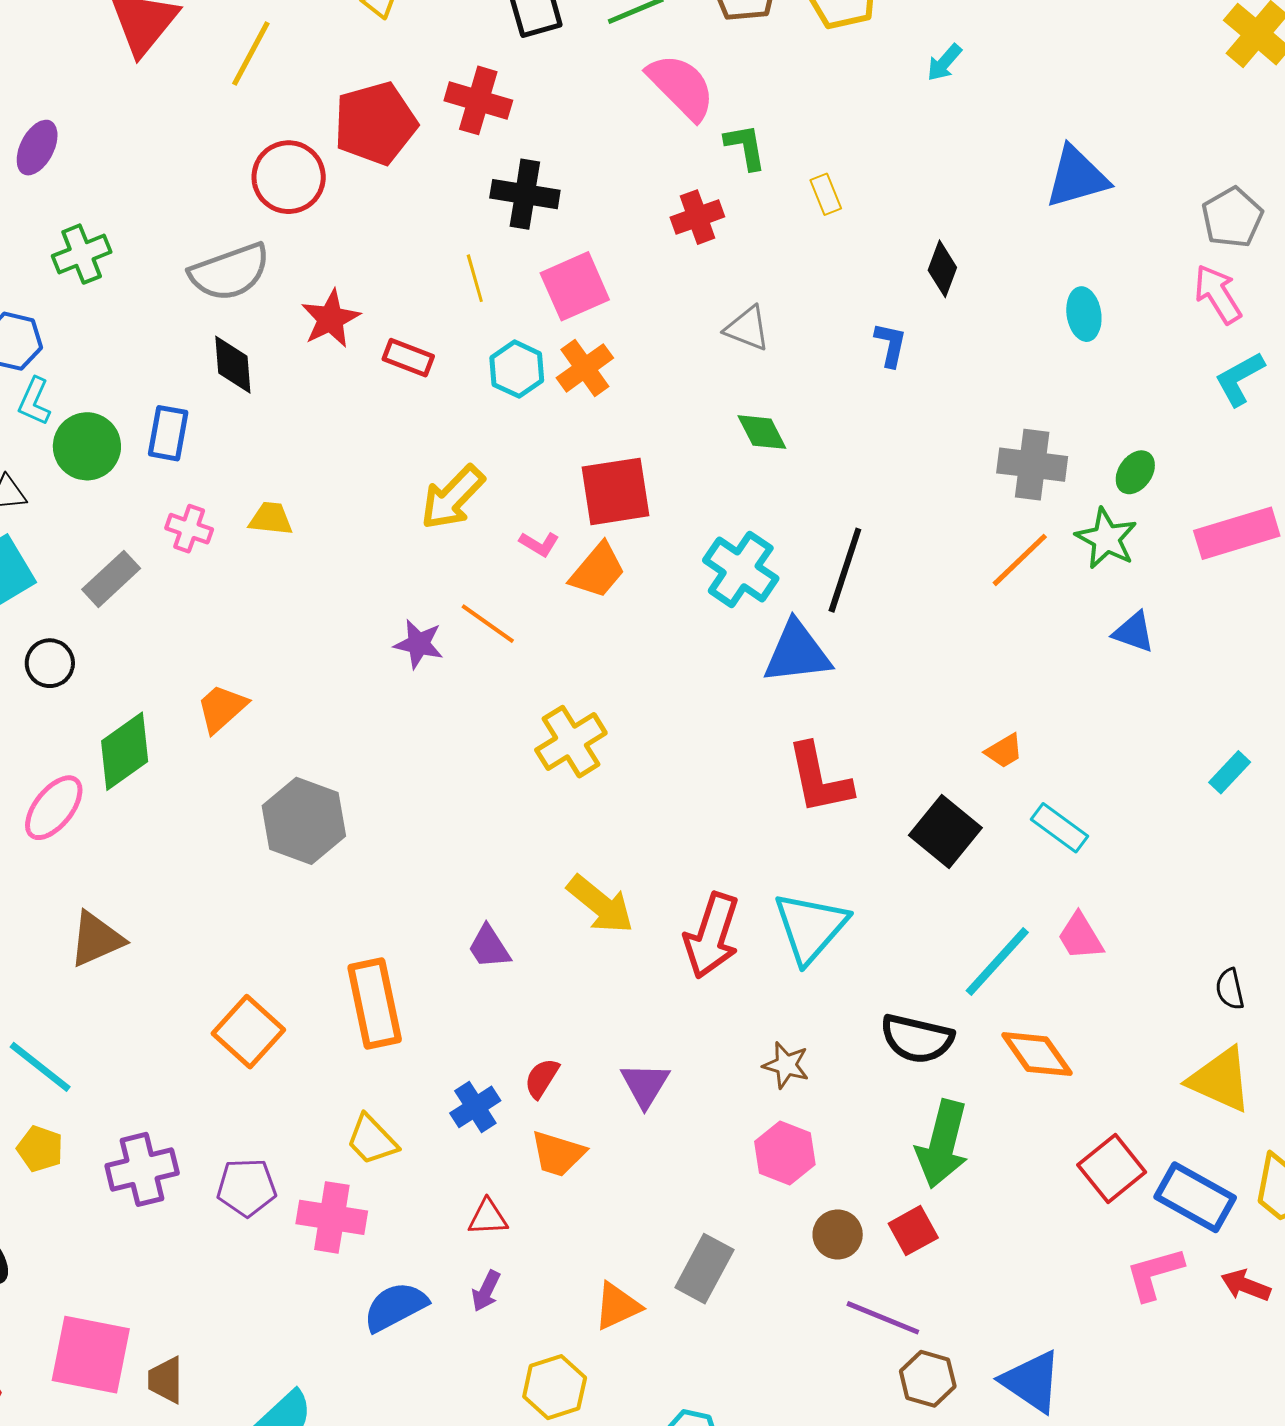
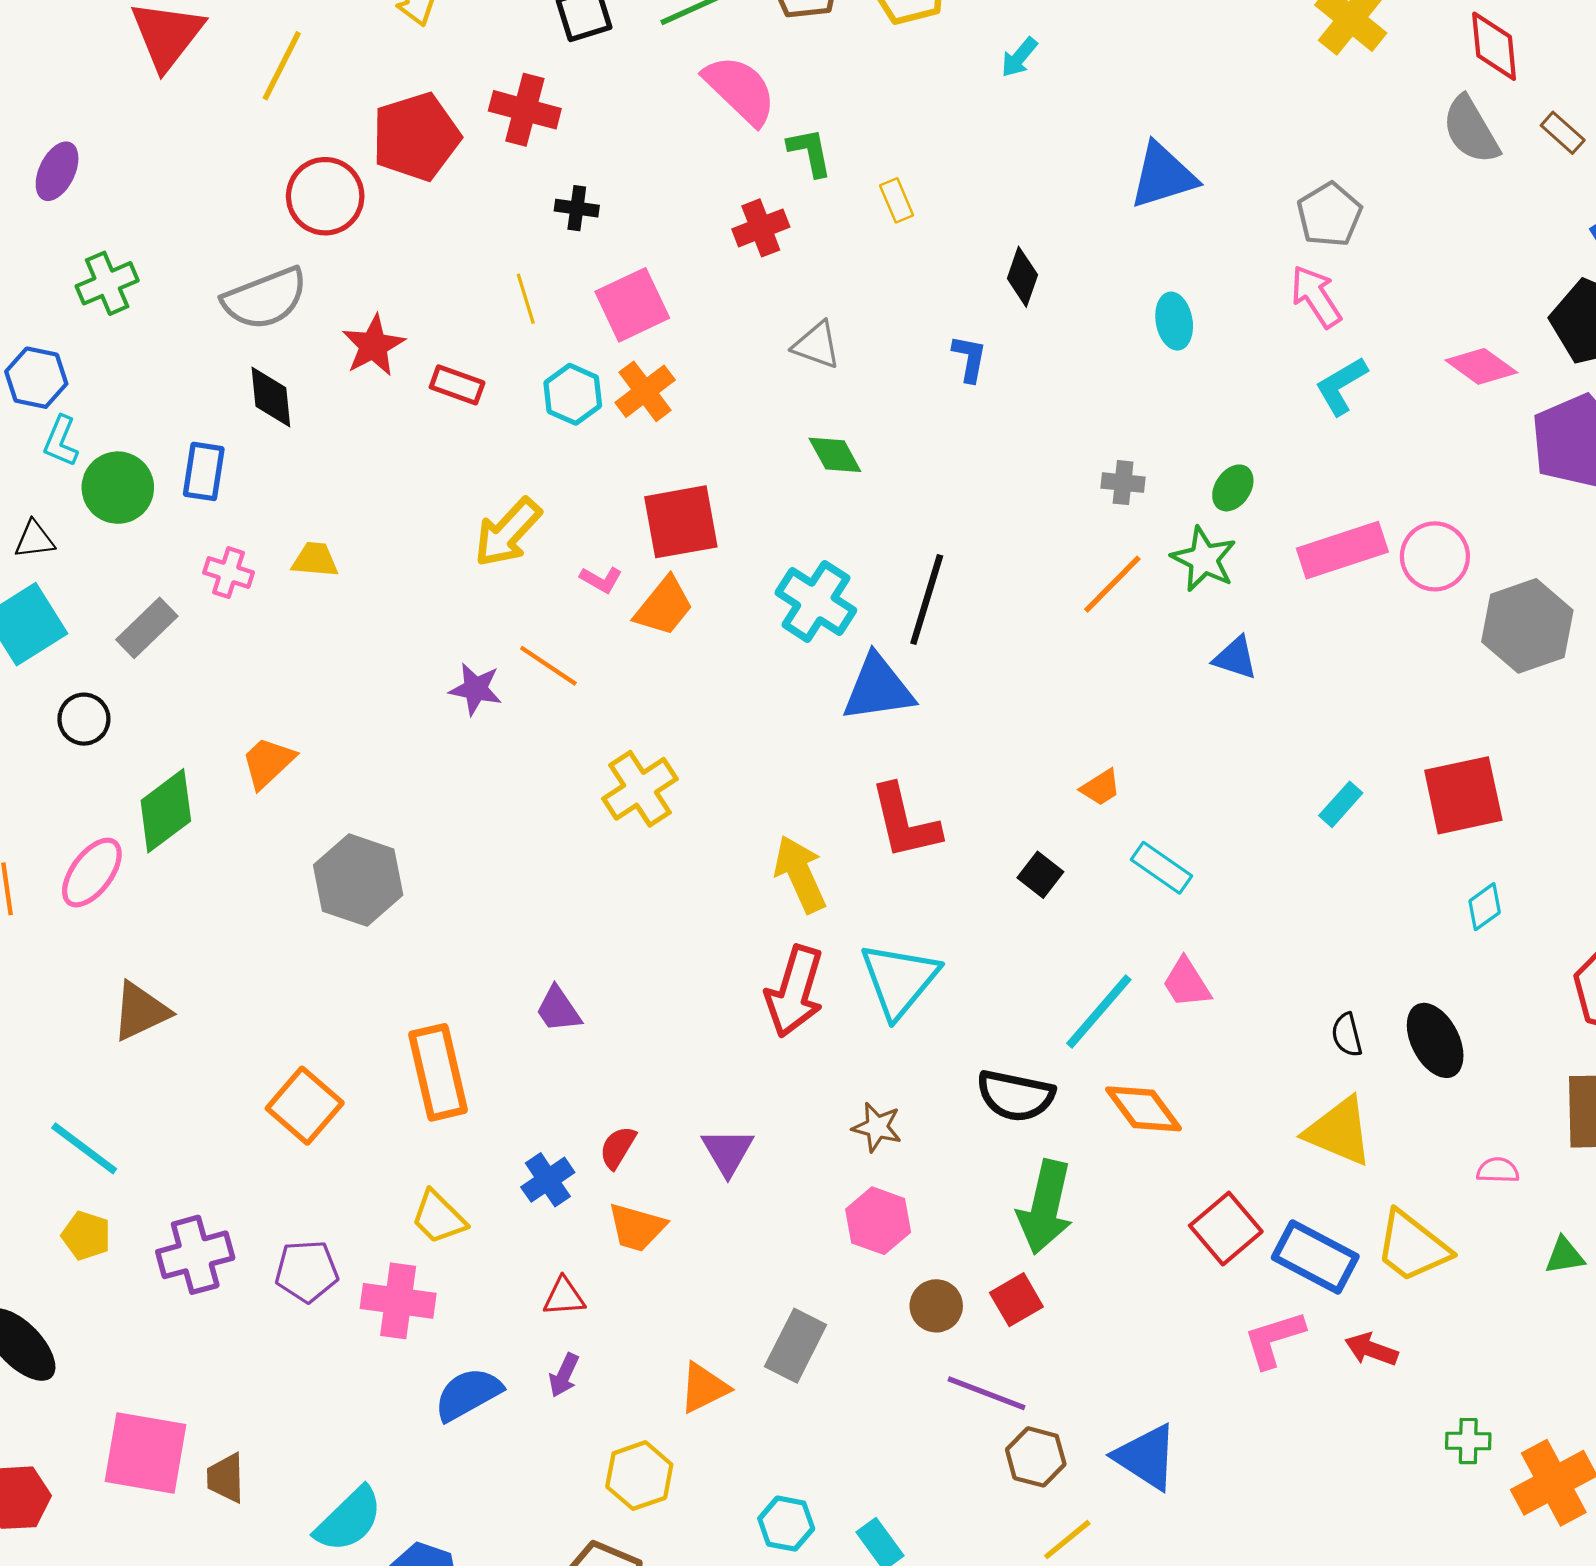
black cross: (525, 194) -> (577, 208), size x0.6
gray cross: (1032, 465) -> (1123, 483), size x0.6
black square: (945, 832) -> (1040, 875), size x0.6
yellow arrow: (600, 904) -> (800, 874), moved, turned -152

